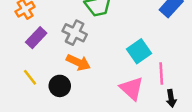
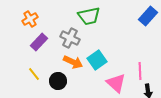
cyan square: (139, 51) -> (97, 60), moved

